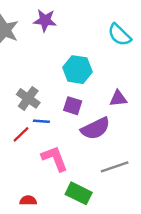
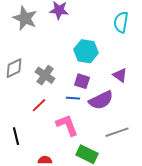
cyan semicircle: (119, 35) -> (121, 22), turned 55
purple triangle: (118, 98) -> (120, 75), turned 42
blue line: (41, 121) -> (73, 98), moved

